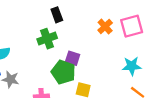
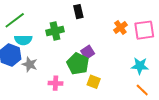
green cross: (47, 39) -> (55, 31), moved
purple square: (73, 58) -> (88, 52), turned 32

